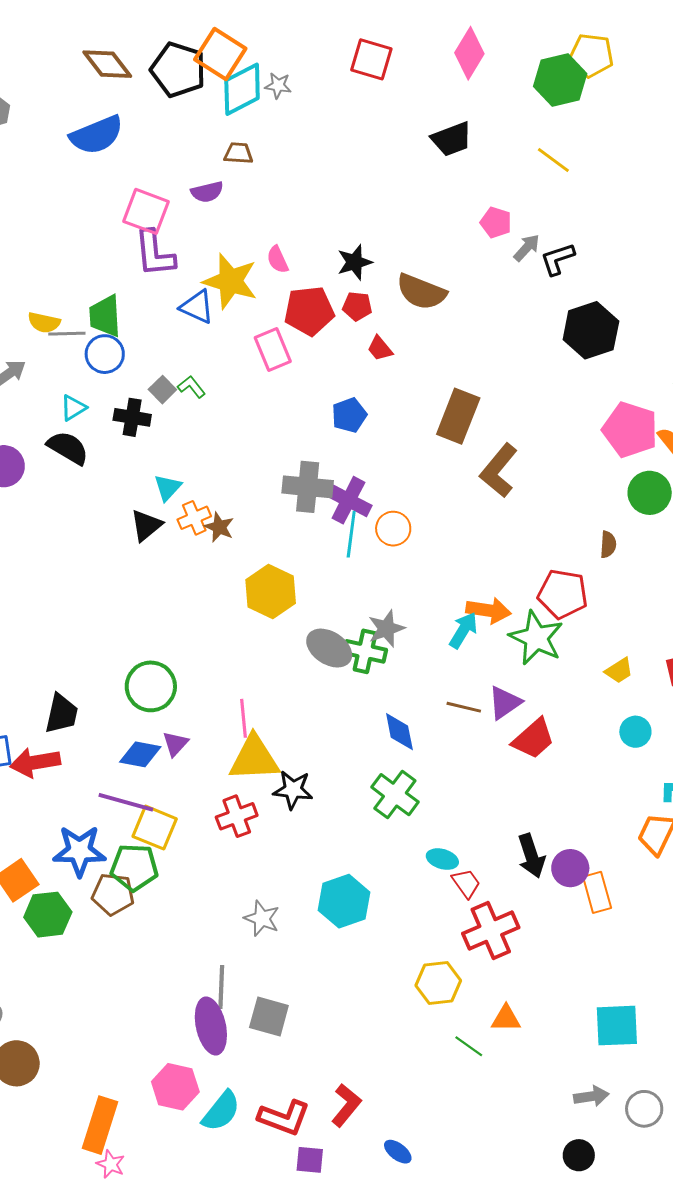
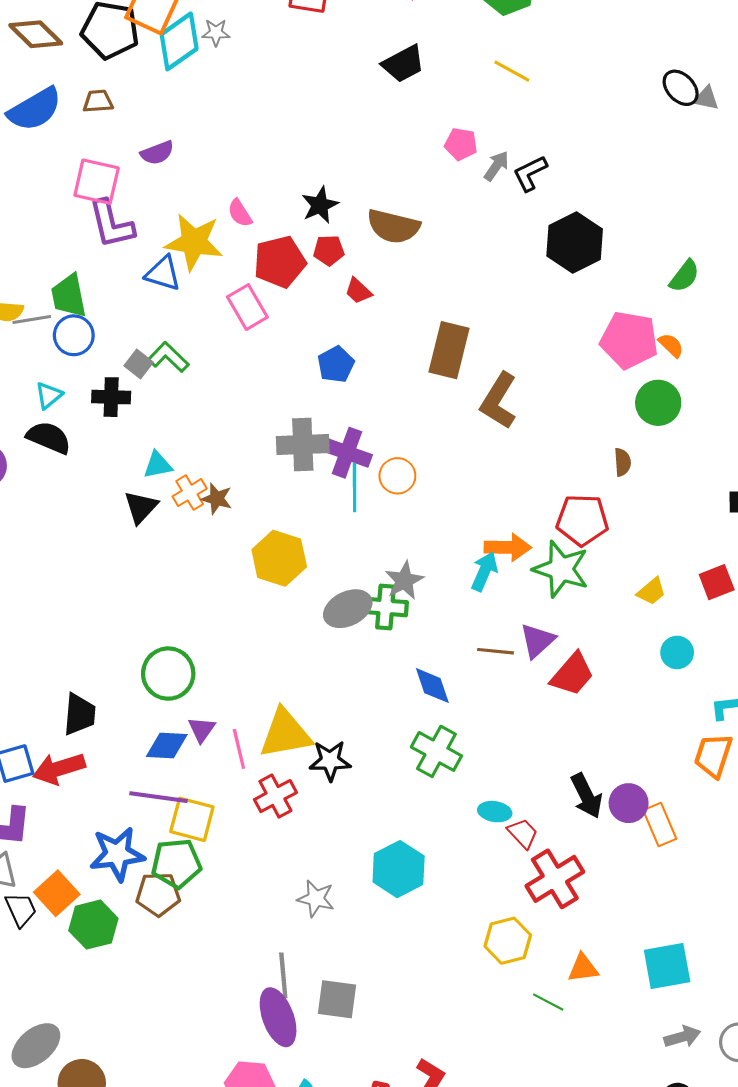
brown trapezoid: (238, 153) -> (98, 101), moved
green L-shape: (191, 387) -> (168, 357), size x1.4
cyan triangle: (168, 488) -> (158, 465), turned 44
gray ellipse: (329, 648) -> (348, 609), turned -51
pink line: (244, 718) -> (239, 749), moved
cyan square: (617, 1026) -> (667, 966), moved

